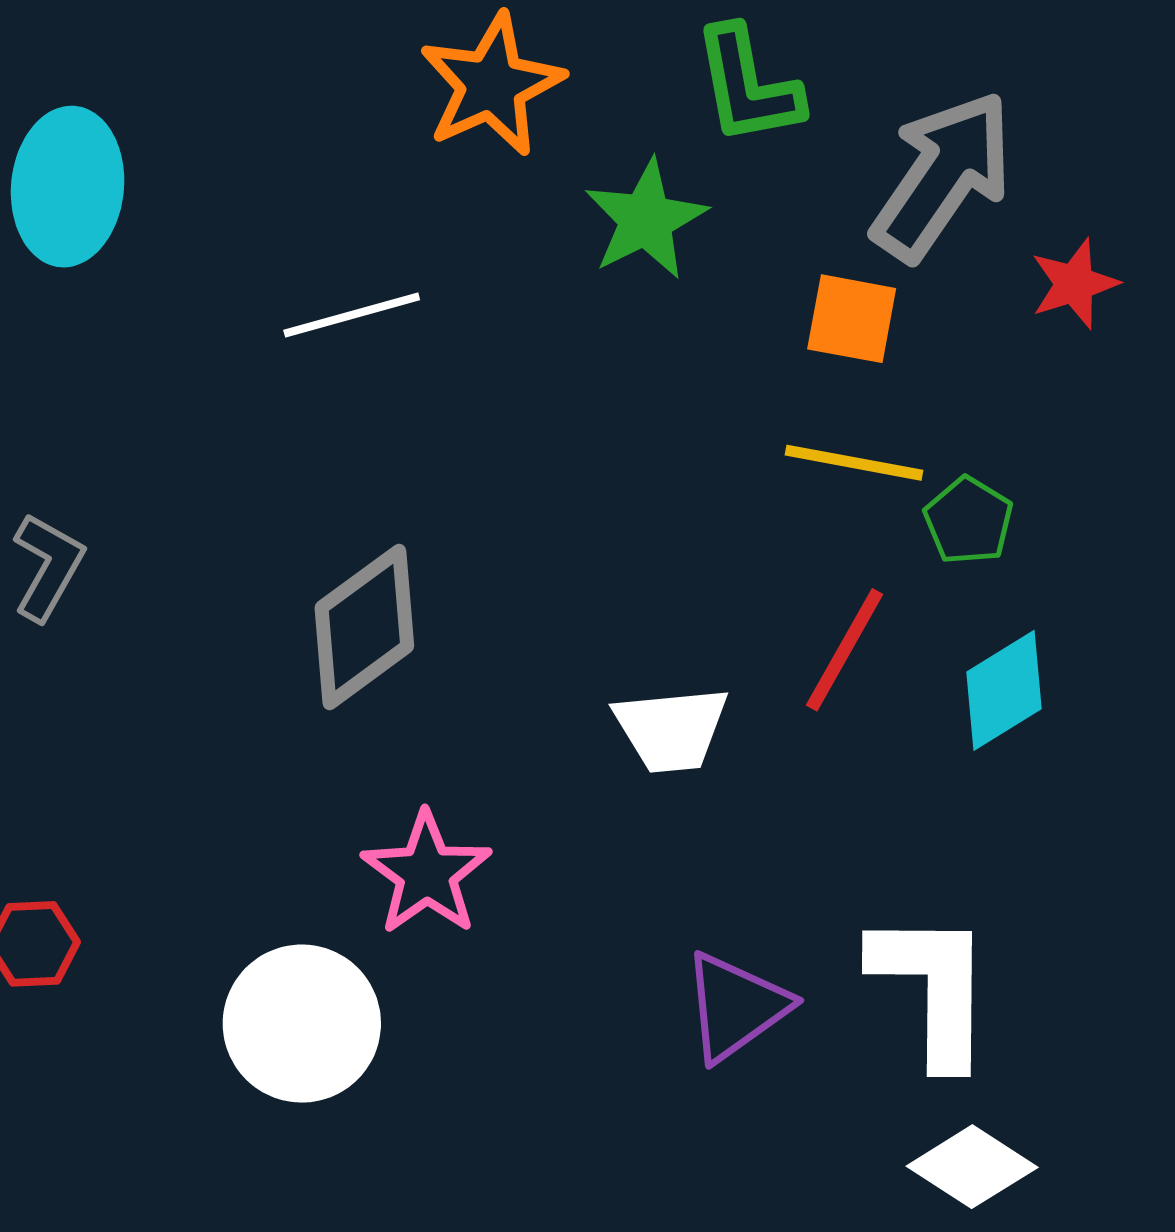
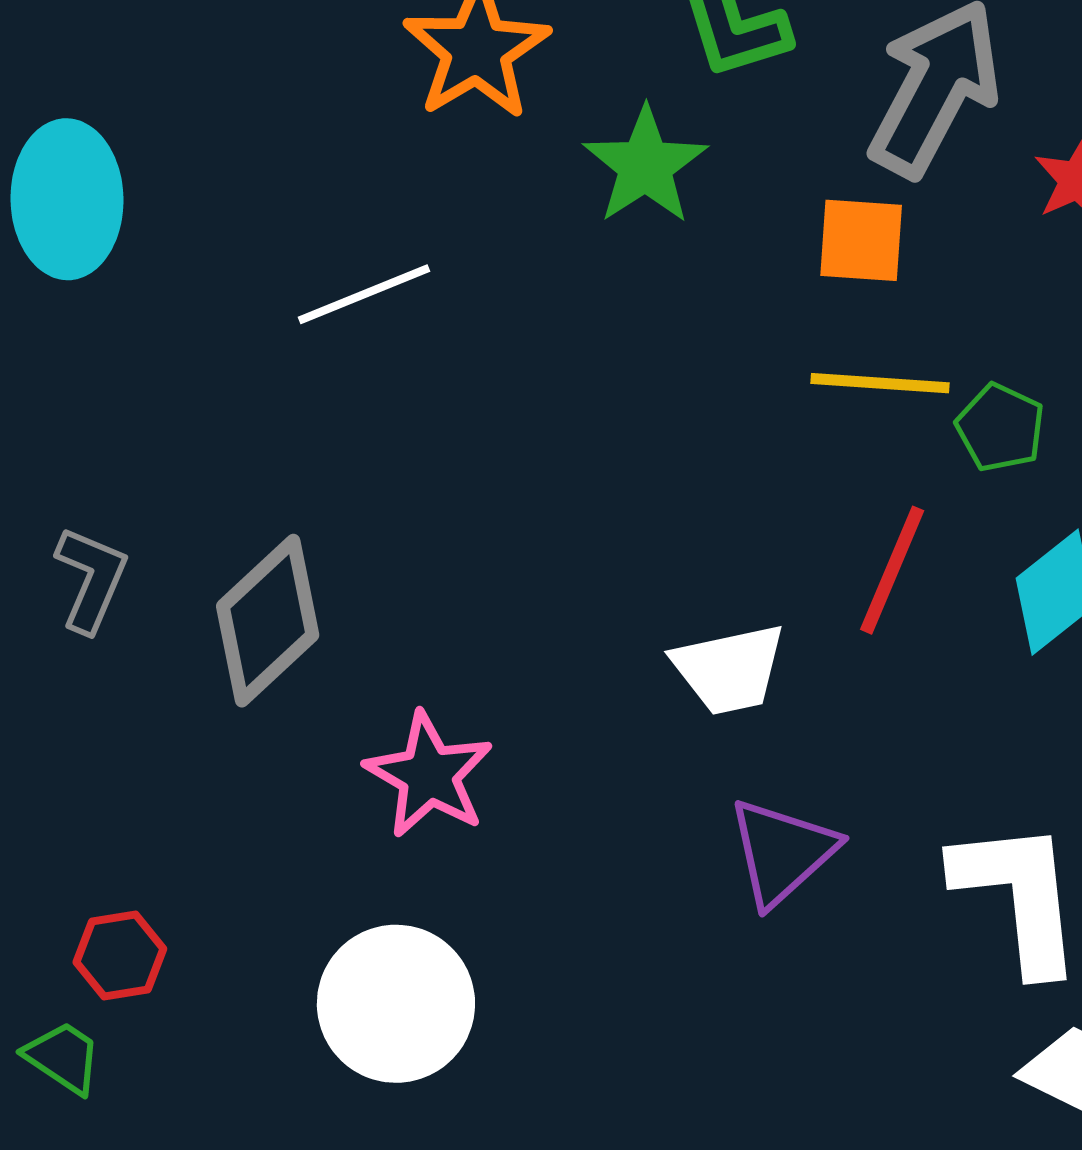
gray diamond: (364, 627) -> (268, 621), moved
pink star: (427, 873) -> (429, 775), moved
purple triangle: (736, 1007) -> (782, 852), moved

